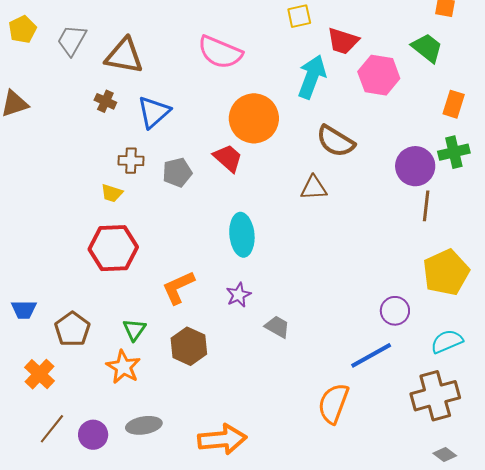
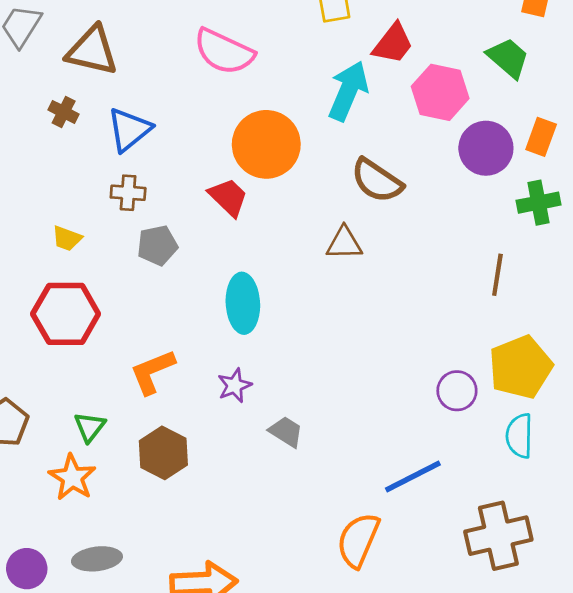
red trapezoid: (343, 41) -> (393, 44), turned -72
brown cross: (131, 161) -> (128, 193), moved
purple circle: (415, 166) -> (486, 148), moved
gray pentagon: (177, 172) -> (157, 245), moved
purple circle: (395, 311) -> (457, 391), moved
cyan semicircle: (447, 341) -> (519, 436), moved, turned -68

